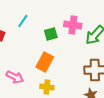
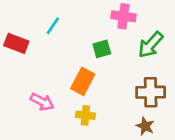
pink cross: (73, 25) -> (123, 16), moved
green square: (51, 34) -> (102, 49), moved

